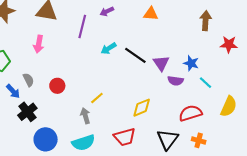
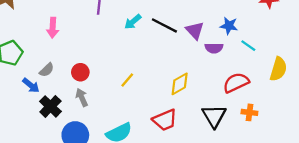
gray semicircle: (28, 80) -> (47, 70), turned 80
gray arrow: (85, 116) -> (82, 97), moved

